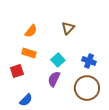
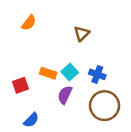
orange semicircle: (31, 31) -> (29, 23), moved
orange rectangle: (29, 53) -> (48, 73), moved
blue cross: (89, 61) -> (97, 74), moved

